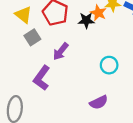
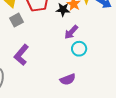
purple arrow: (61, 51) -> (71, 32), moved

